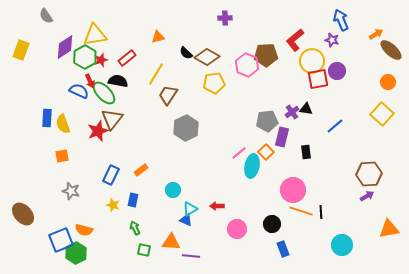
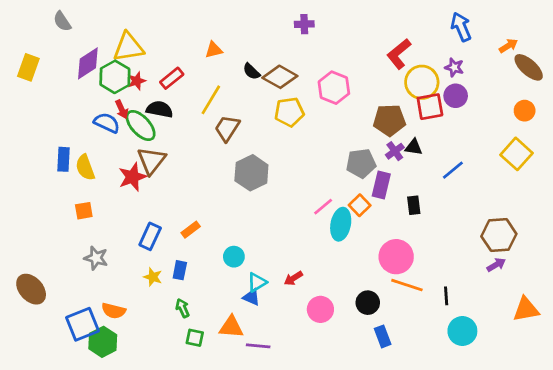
purple star: (332, 40) -> (454, 67), moved
brown pentagon: (266, 55) -> (389, 120), moved
red arrow: (217, 206) -> (293, 278), turned -32
black line: (321, 212) -> (446, 296), moved

